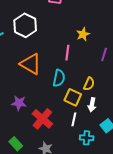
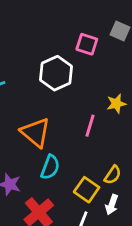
white hexagon: (25, 25) -> (56, 73), moved
cyan semicircle: (59, 78) -> (50, 167), moved

